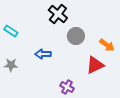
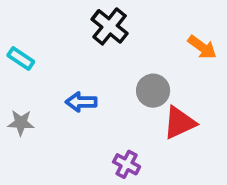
gray circle: (76, 36) -> (153, 91), moved
orange arrow: (107, 45) -> (202, 47), moved

